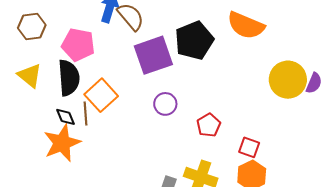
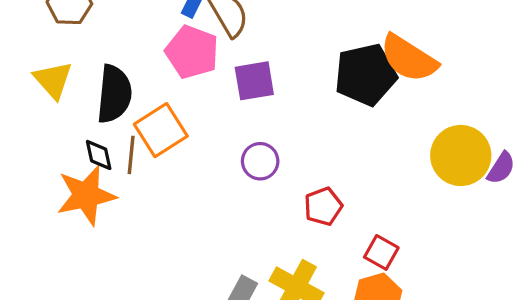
black pentagon: (194, 40) -> (366, 75), moved
pink pentagon: (78, 45) -> (192, 52), moved
purple square: (153, 55) -> (254, 81), size x0.7

